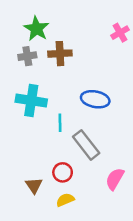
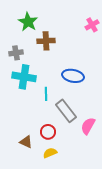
gray cross: (27, 56) -> (16, 53), moved
pink semicircle: (115, 179) -> (88, 126), moved
brown triangle: (34, 185) -> (26, 142), turned -32

